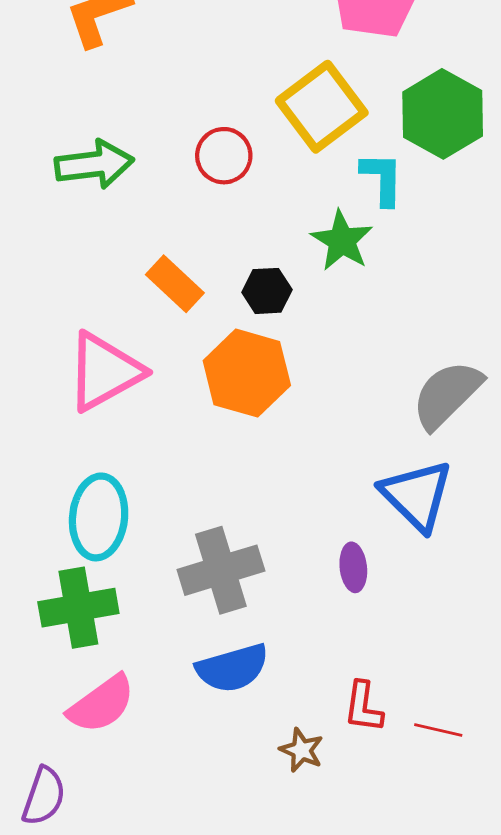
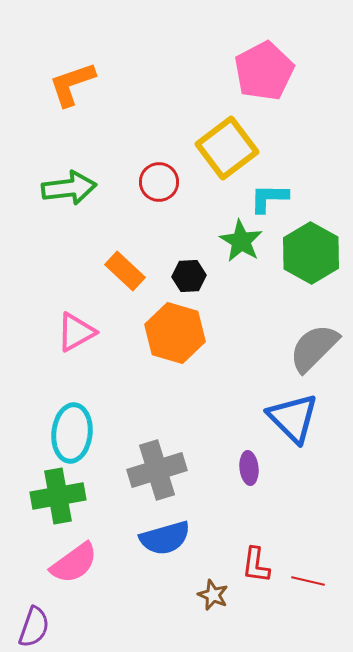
green hexagon: (443, 114) -> (311, 253), moved
cyan L-shape: (382, 179) -> (269, 198), turned -90
pink triangle: (104, 372) -> (76, 332), size x0.7

